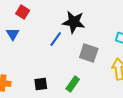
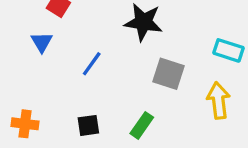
blue line: (56, 39) -> (92, 64), moved

